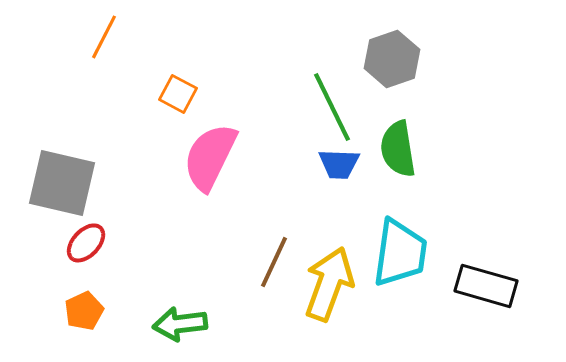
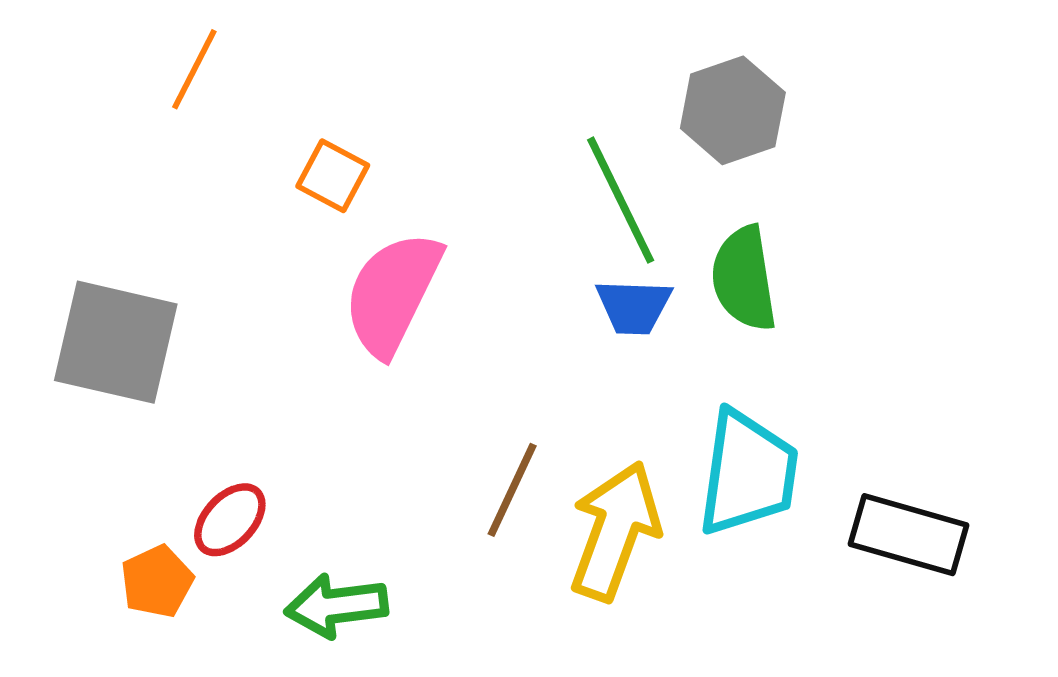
red ellipse: (86, 243) -> (230, 520), moved

